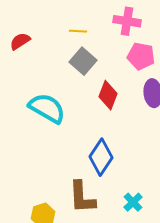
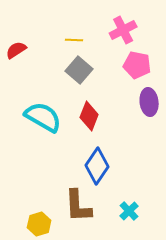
pink cross: (127, 21) -> (123, 30), turned -36
red diamond: (108, 95) -> (89, 116), moved

